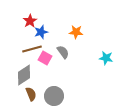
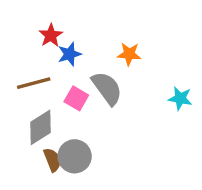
brown line: (32, 49) -> (34, 83), moved
gray semicircle: (63, 52) -> (107, 88), size x1.5
gray circle: (54, 96) -> (75, 156), moved

